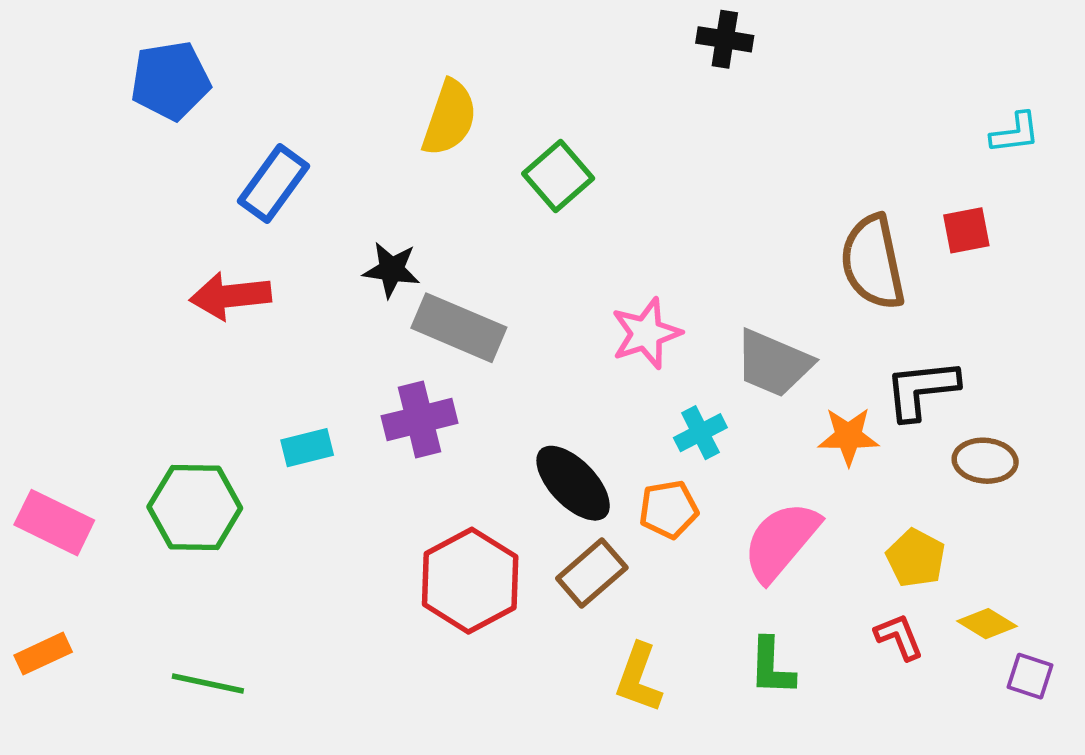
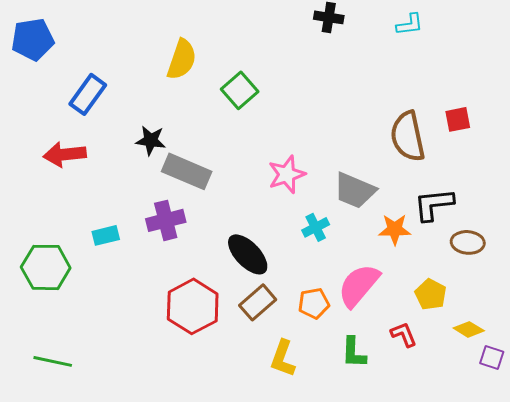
cyan L-shape: (1015, 133) -> (410, 24), moved
orange pentagon: (669, 509) -> (314, 303), moved
red L-shape: (899, 637) -> (404, 334), moved

